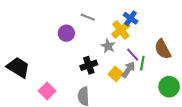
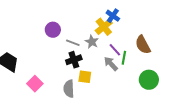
gray line: (88, 17) -> (73, 43), moved
gray arrow: (128, 70) -> (111, 64), turned -77
yellow square: (116, 74) -> (85, 77), moved, turned -32

